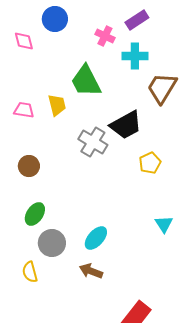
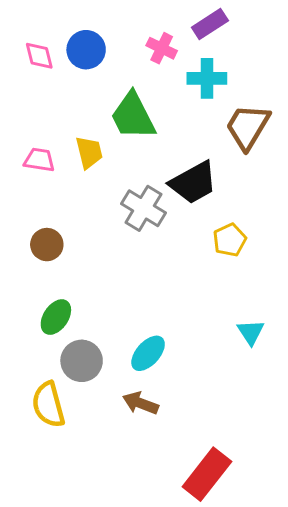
blue circle: (55, 19) -> (86, 50), moved
yellow semicircle: (30, 272) -> (48, 405), size x1.4

